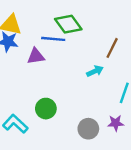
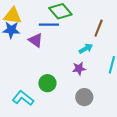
purple triangle: (36, 56) -> (36, 40), turned 49
purple star: (116, 123) -> (79, 69), moved

